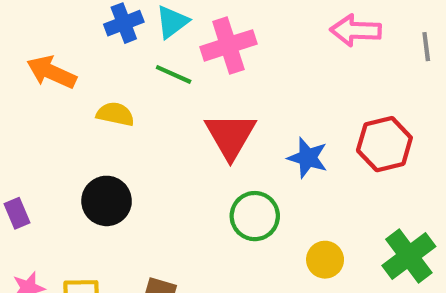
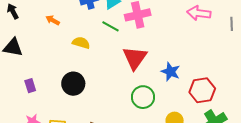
orange arrow: (51, 72) -> (53, 20), size x0.6
red hexagon: (384, 144) -> (202, 90), moved

